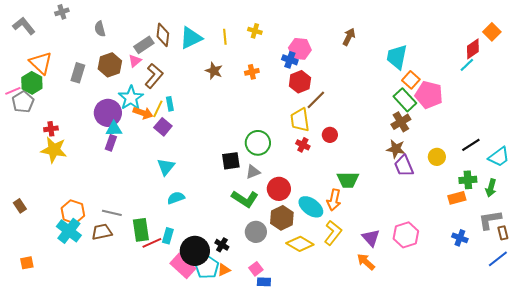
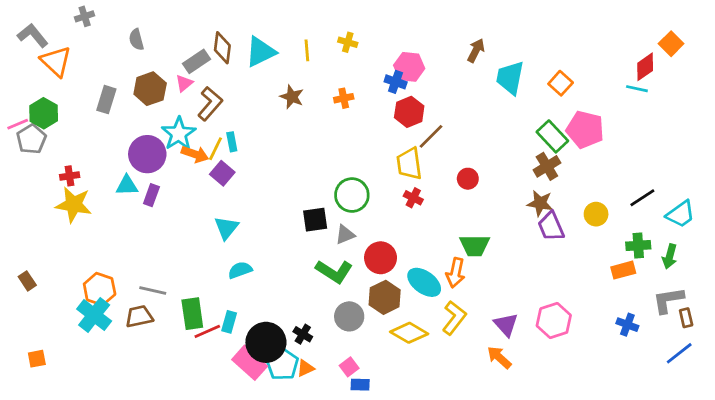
cyan trapezoid: (397, 57) -> (510, 78), moved
orange triangle: (41, 63) -> (56, 61), moved
cyan line: (467, 65) -> (637, 89), turned 56
orange square: (411, 80) -> (561, 83), moved
cyan triangle: (114, 129) -> (127, 185), moved
red circle: (330, 135) -> (468, 179), moved

